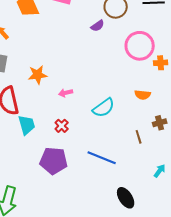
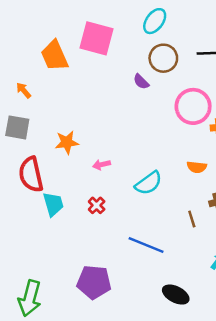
purple semicircle: (98, 26) -> (141, 82), turned 80
purple pentagon: (54, 161) -> (94, 282), moved
black ellipse: (126, 198) -> (176, 295), turned -30

